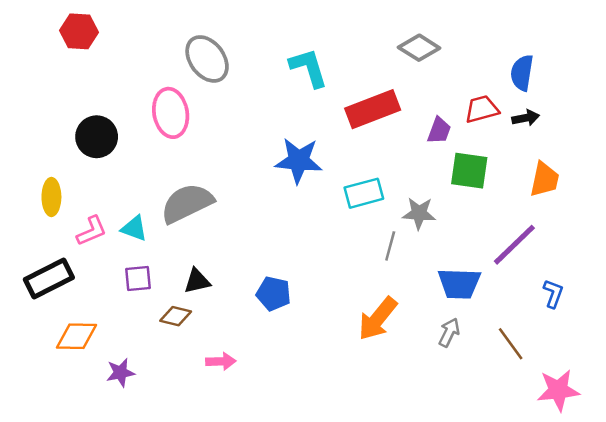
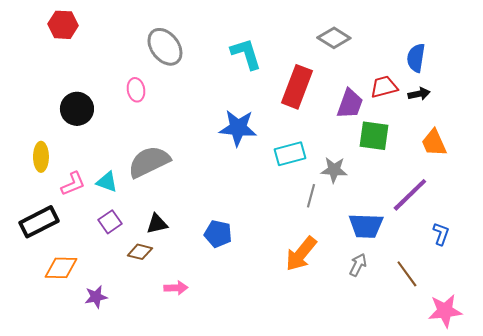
red rectangle: (373, 109) -> (297, 87), turned -48
pink ellipse: (171, 113) -> (136, 90), size x0.6
purple trapezoid: (439, 130) -> (350, 104), size x1.4
orange trapezoid: (544, 179) -> (434, 143), turned 144
purple square: (138, 279) -> (110, 222), turned -30

